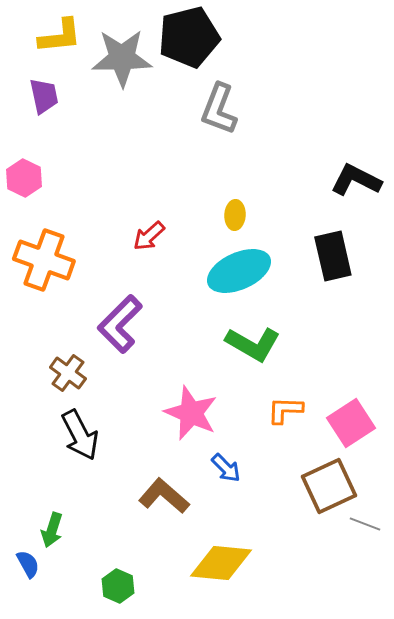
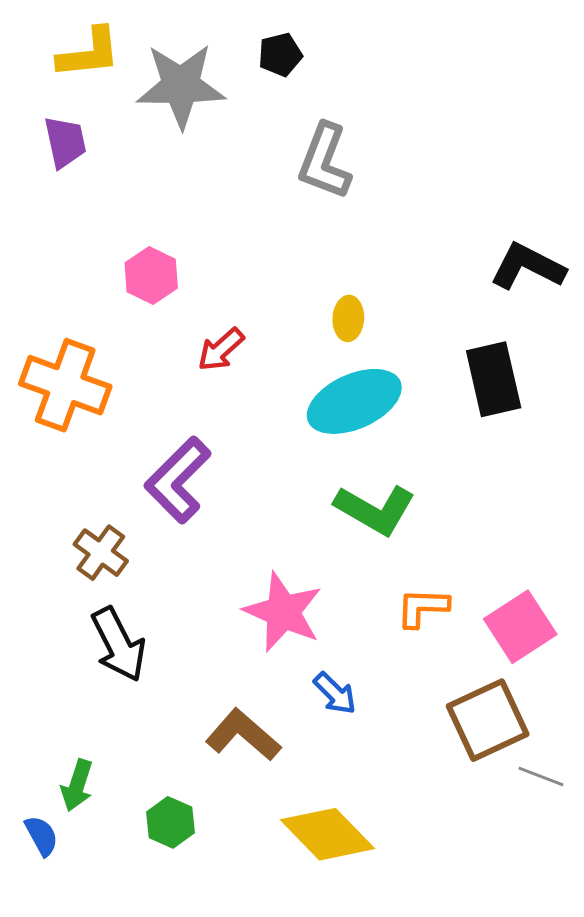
black pentagon: (189, 37) -> (280, 55), size x0.5
pink hexagon: (24, 178) -> (151, 275), moved
yellow diamond: (221, 563) -> (328, 834), turned 40
green hexagon: (118, 586) -> (170, 822), moved

